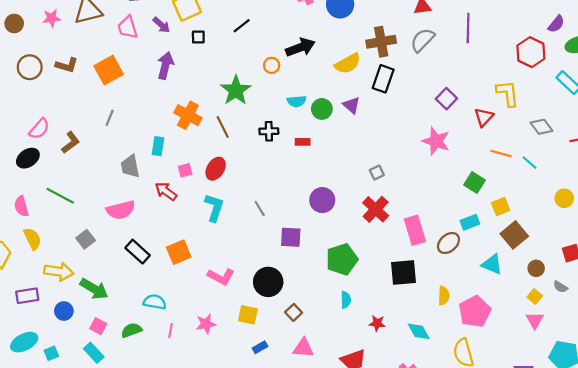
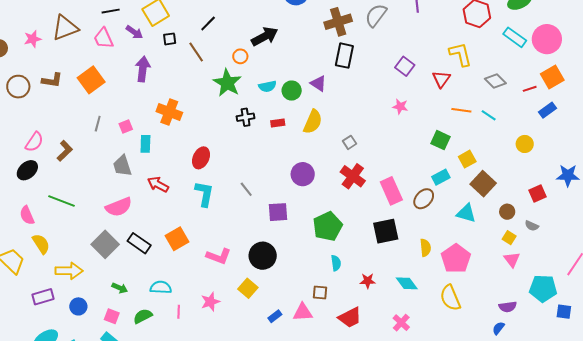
yellow semicircle: (348, 64) -> (313, 122), moved, turned -30
green star: (236, 90) -> (227, 83), moved
brown line: (223, 127) -> (196, 52), moved
pink star: (436, 141) -> (400, 107), size x0.6
pink square: (185, 170) -> (126, 127), moved
gray square: (86, 239) -> (105, 244), moved, size x1.5
green arrow: (94, 289) -> (120, 288), moved, size x0.6
brown square: (294, 312) -> (320, 293), moved, turned -35
yellow square: (248, 315) -> (248, 288), turned 36
blue rectangle: (260, 347) -> (275, 316), moved

